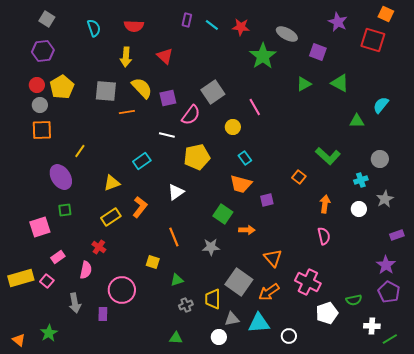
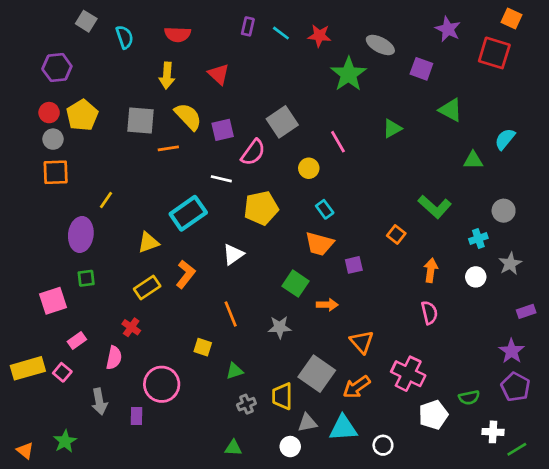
gray square: (47, 19) -> (86, 21), moved
green triangle: (304, 84) -> (392, 128), moved
cyan rectangle: (142, 161) -> (188, 213), size x1.5
purple ellipse: (61, 177) -> (81, 234), turned 40

